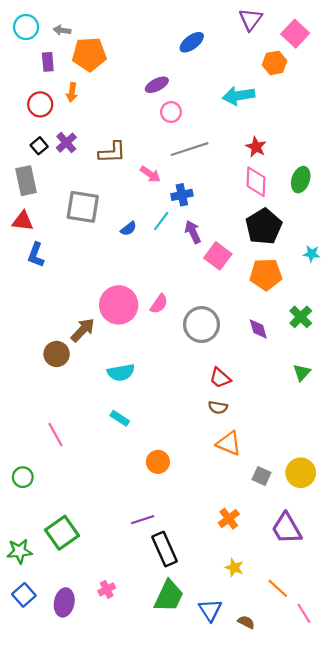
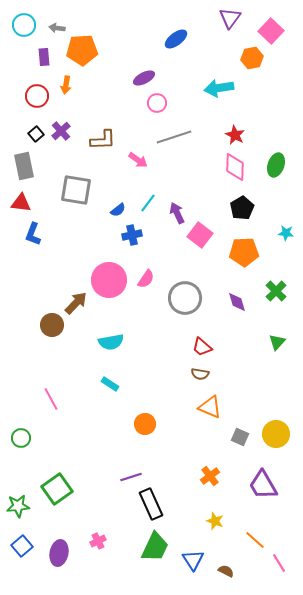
blue cross: (182, 195) -> (132, 235), moved
black pentagon: (264, 226) -> (242, 208), size x0.7

